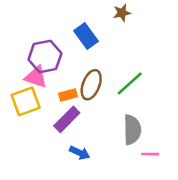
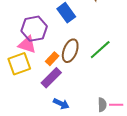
orange rectangle: (68, 95) -> (52, 59), turned -32
gray semicircle: (132, 130) -> (102, 105), moved, size x0.6

